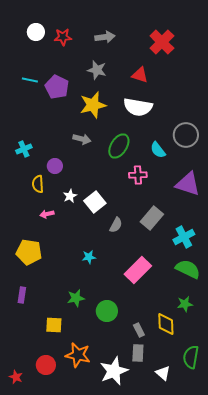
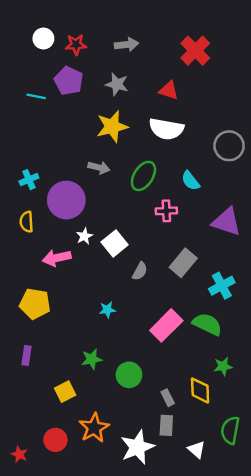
purple pentagon: (57, 87) -> (69, 81), moved
gray circle: (186, 135) -> (229, 146), moved
purple circle: (55, 166) -> (66, 200), size x2.0
yellow semicircle: (38, 184) -> (27, 222), moved
pink arrow: (47, 214) -> (57, 258), size x1.6
green semicircle: (188, 269) -> (207, 324), moved
yellow square: (54, 325) -> (65, 392), turned -30
orange star: (78, 355) -> (94, 428), turned 30

